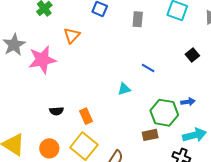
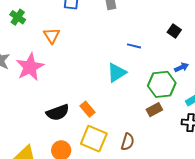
black square: (192, 55) -> (174, 31), moved
cyan triangle: (124, 89) -> (117, 73), size x1.5
black semicircle: (56, 111) -> (58, 112), size x1.6

